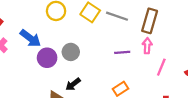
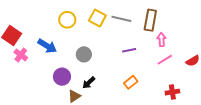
pink arrow: (147, 46) -> (162, 40), moved
purple circle: (47, 58) -> (62, 77), moved
pink line: (161, 67) -> (165, 60), turned 42

